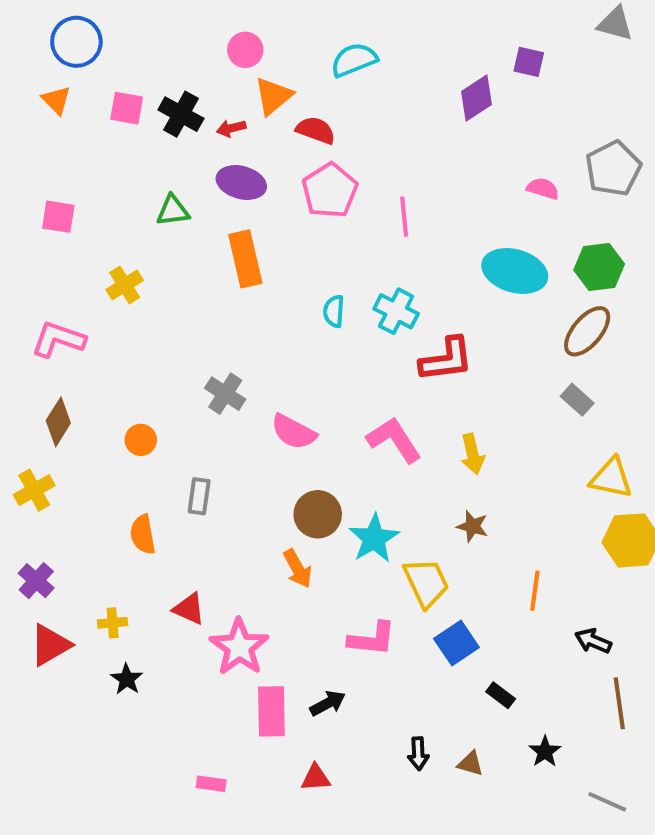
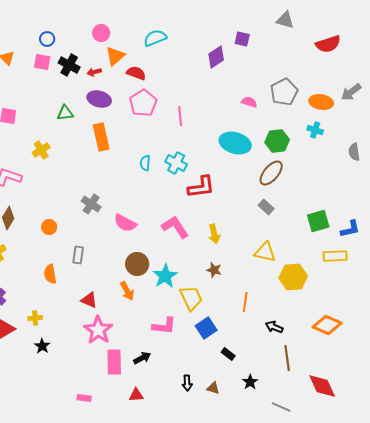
blue circle: (76, 42) -> (47, 39), moved, size x0.6
yellow triangle: (611, 478) -> (265, 252), moved
red triangle: (189, 609) -> (89, 300), moved

